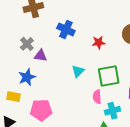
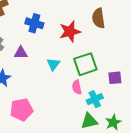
red star: (99, 43) -> (70, 32), size x1.5
purple triangle: (41, 56) -> (21, 53), moved

